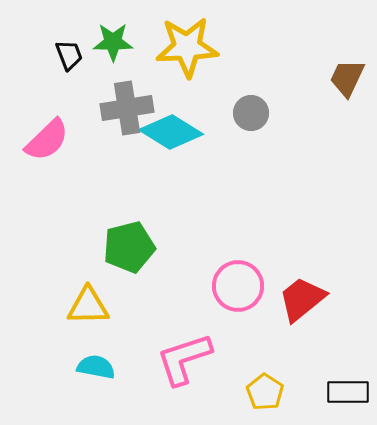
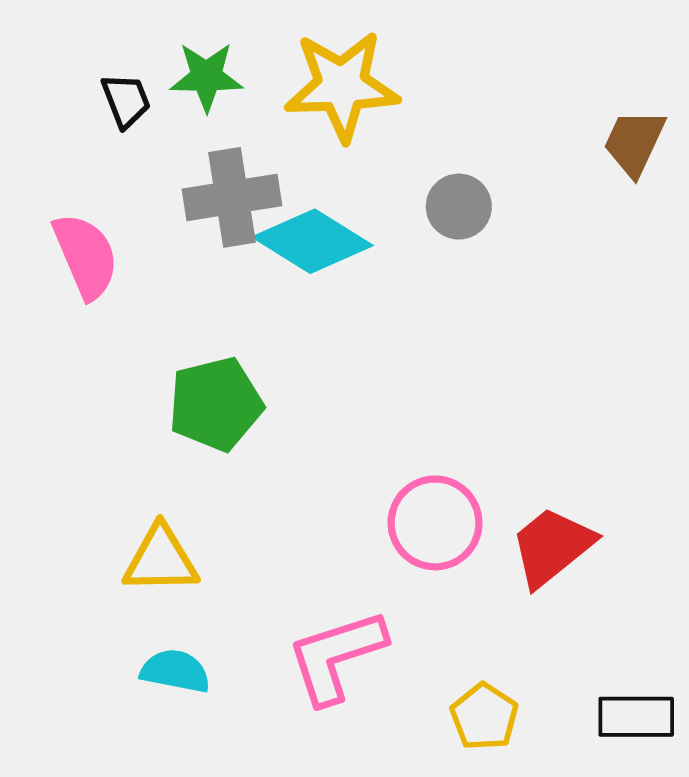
pink semicircle: (47, 140) -> (86, 256), turned -69
green pentagon: (129, 247) -> (216, 404), moved

